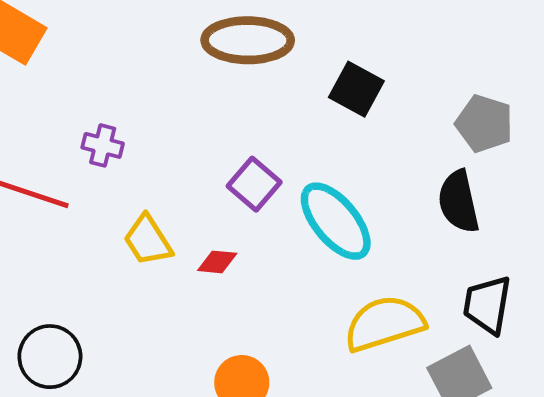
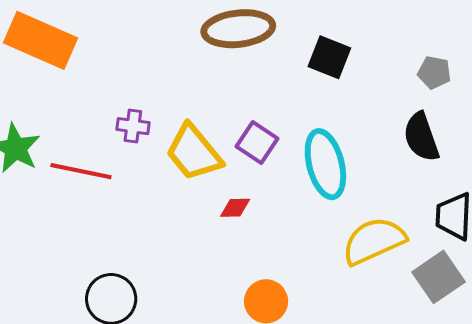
gray pentagon: (484, 124) -> (434, 72), size x0.7
cyan ellipse: (336, 221) -> (325, 164), turned 32
yellow trapezoid: (148, 240) -> (194, 152), moved, size x1.4

